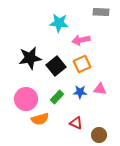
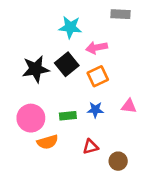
black square: (56, 66) -> (67, 64), moved
pink triangle: (100, 89) -> (129, 106), moved
green rectangle: (57, 97) -> (68, 116), turned 40
red triangle: (76, 123) -> (91, 147), turned -40

